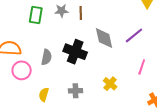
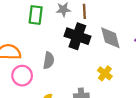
black cross: (75, 52) -> (77, 36), moved
yellow cross: (110, 84) -> (105, 73), moved

